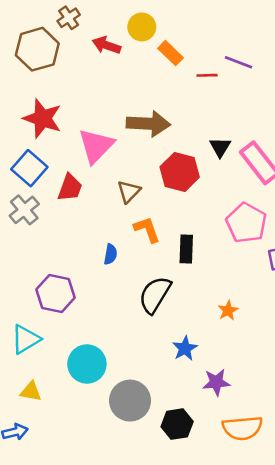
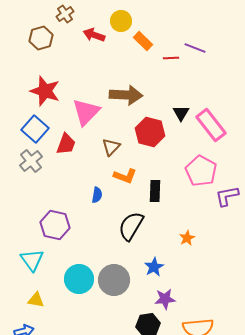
brown hexagon: (37, 49) -> (41, 38), size x0.7
orange L-shape: (147, 229) -> (125, 176), turned 130
cyan triangle: (26, 339) -> (32, 260), turned -35
purple star: (216, 382) -> (165, 299), moved
gray circle: (130, 401) -> (114, 280), moved

